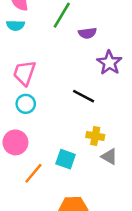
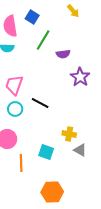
black line: (84, 96) -> (40, 103), moved
orange line: (33, 173) -> (21, 163), turned -42

